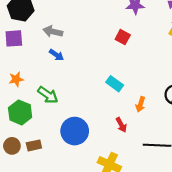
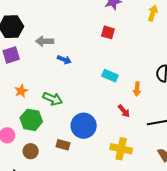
blue arrow: (56, 55) -> (64, 60), moved
brown rectangle: (34, 145) -> (63, 145), moved, turned 40

